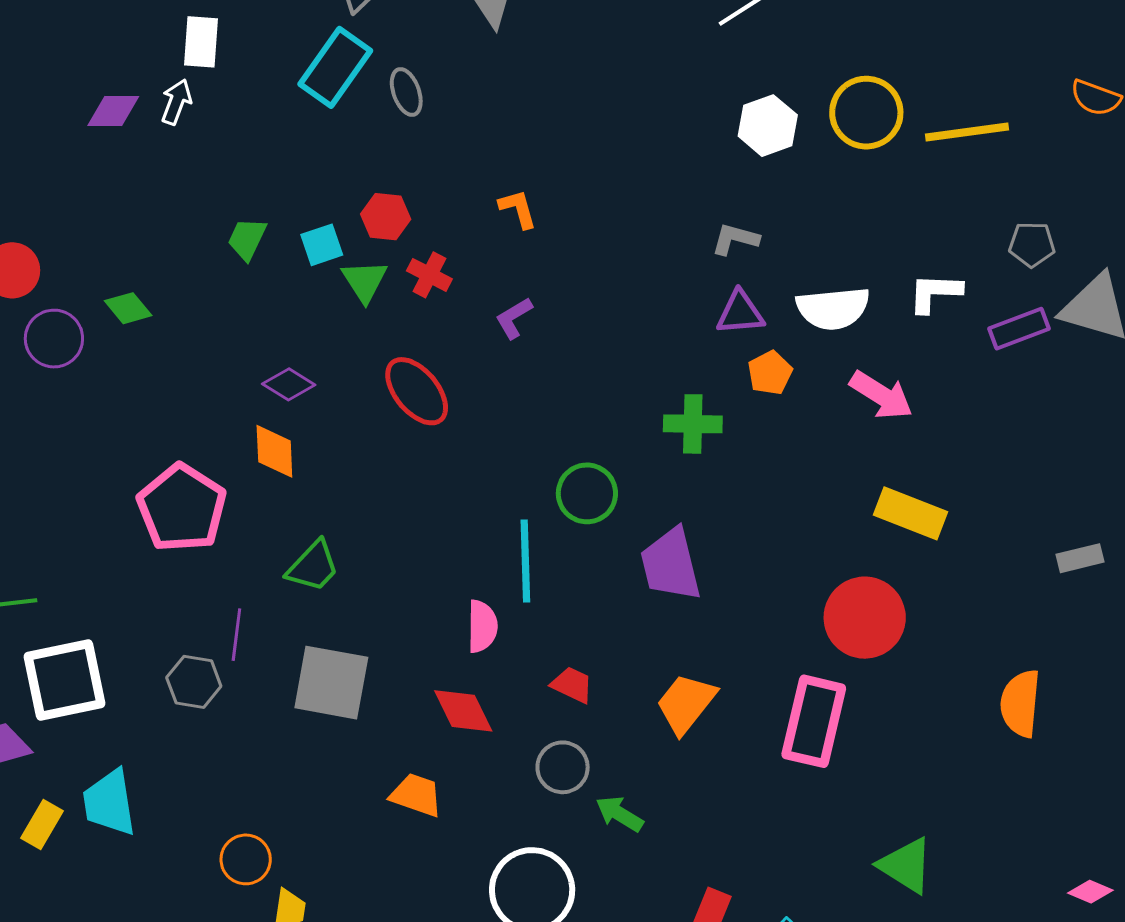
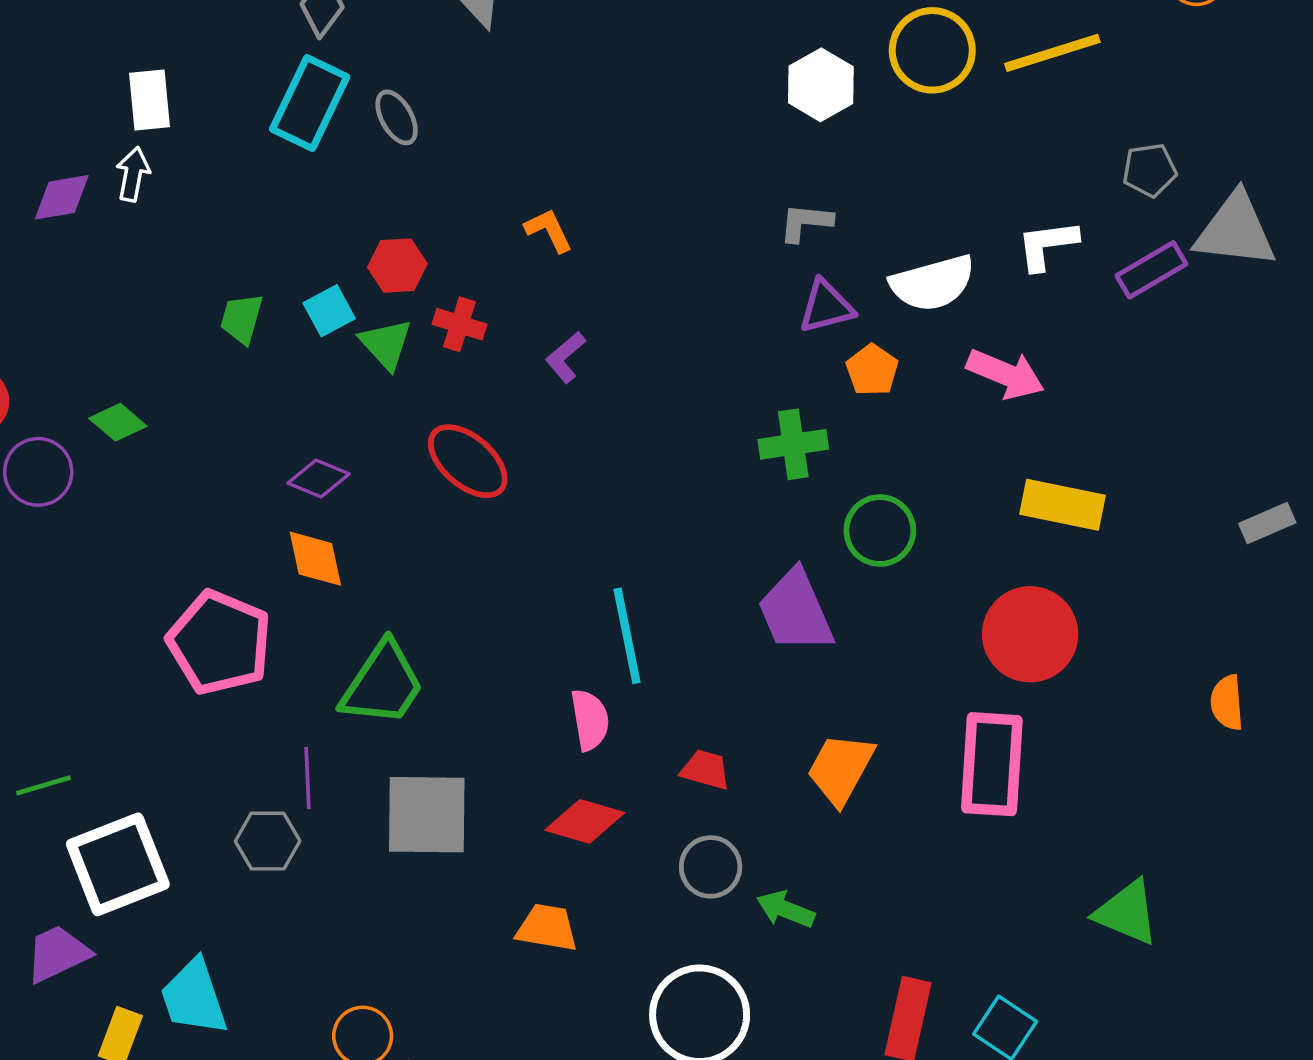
green circle: (587, 493) -> (880, 531), moved
green trapezoid: (313, 566) -> (383, 684), size x1.4
orange semicircle: (1020, 703) -> (1227, 703), size x0.7
red diamond: (463, 711) -> (585, 821), turned -38

